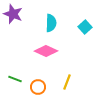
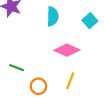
pink diamond: (46, 51) -> (67, 50), moved
green line: (15, 79) -> (17, 68), moved

